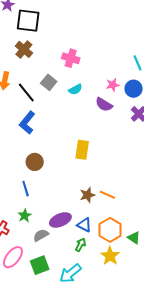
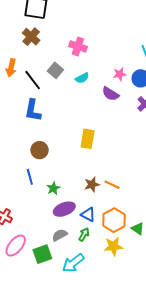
blue L-shape: (27, 123) -> (33, 110), turned -30
green star: (25, 216) -> (53, 188), moved
gray semicircle: (41, 235) -> (60, 235), moved
yellow star: (110, 256) -> (113, 246), turned 30

